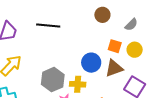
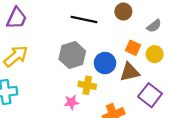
black line: (48, 25) -> (84, 20), moved
gray hexagon: (53, 80) -> (72, 55), moved

